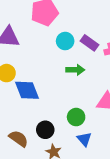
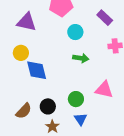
purple rectangle: (90, 43) -> (105, 18), moved
brown semicircle: (19, 139) -> (24, 111), turned 90

